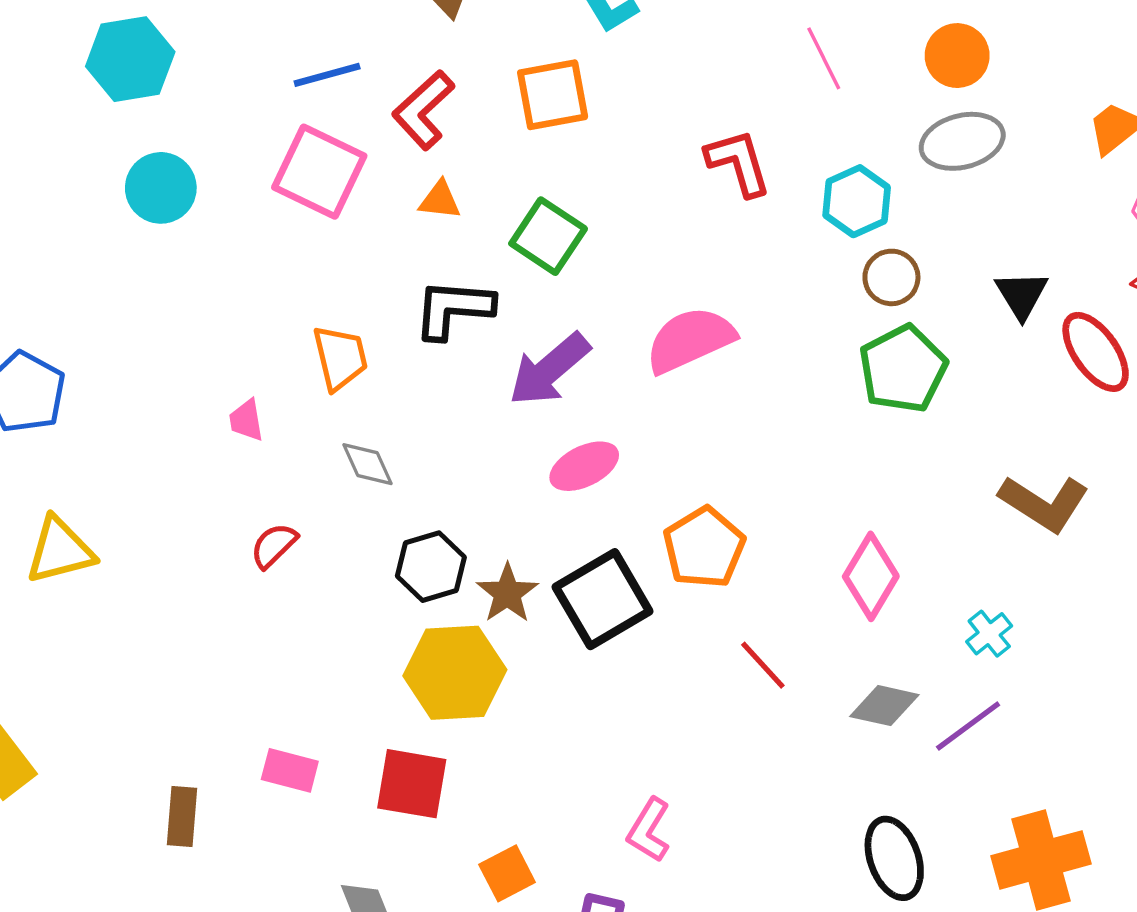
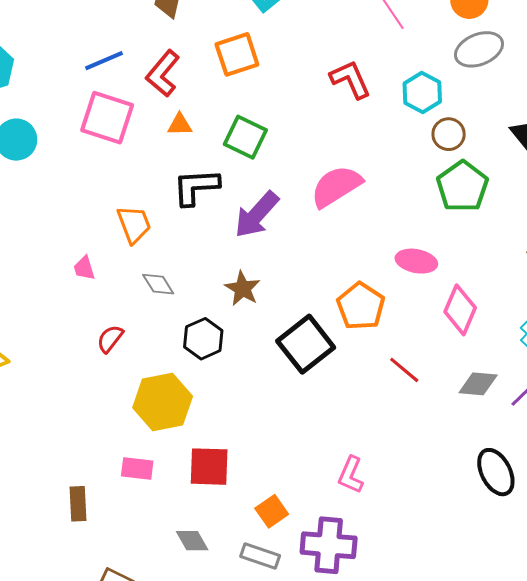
pink ellipse: (584, 466) -> (416, 261), moved, turned 45
brown star: (507, 593) -> (243, 289), moved
yellow hexagon: (455, 673) -> (163, 402), moved

